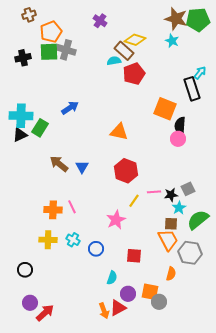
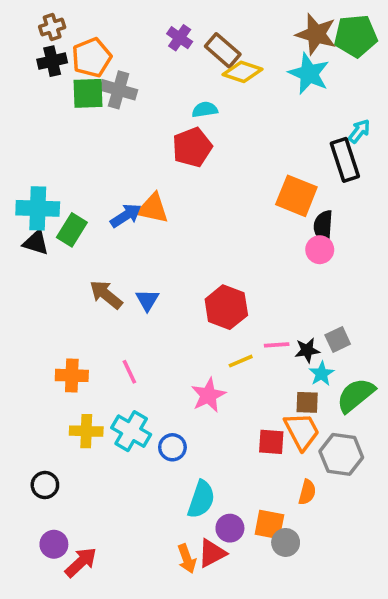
cyan star: (172, 41) -> (309, 74), size x1.6
brown rectangle: (124, 51) -> (223, 50), moved
black cross: (23, 58) -> (52, 61), moved
red pentagon: (134, 74) -> (192, 147), moved
blue arrow: (70, 108) -> (126, 216), moved
orange triangle: (119, 132) -> (153, 208), moved
black triangle: (20, 135) -> (36, 243), turned 42
yellow line: (134, 201) -> (241, 361), turned 32
orange cross: (53, 210) -> (72, 375), moved
cyan cross: (73, 240) -> (131, 431), size x1.5
red square: (134, 256) -> (271, 442), moved
cyan semicircle: (112, 278) -> (201, 499), size x1.5

